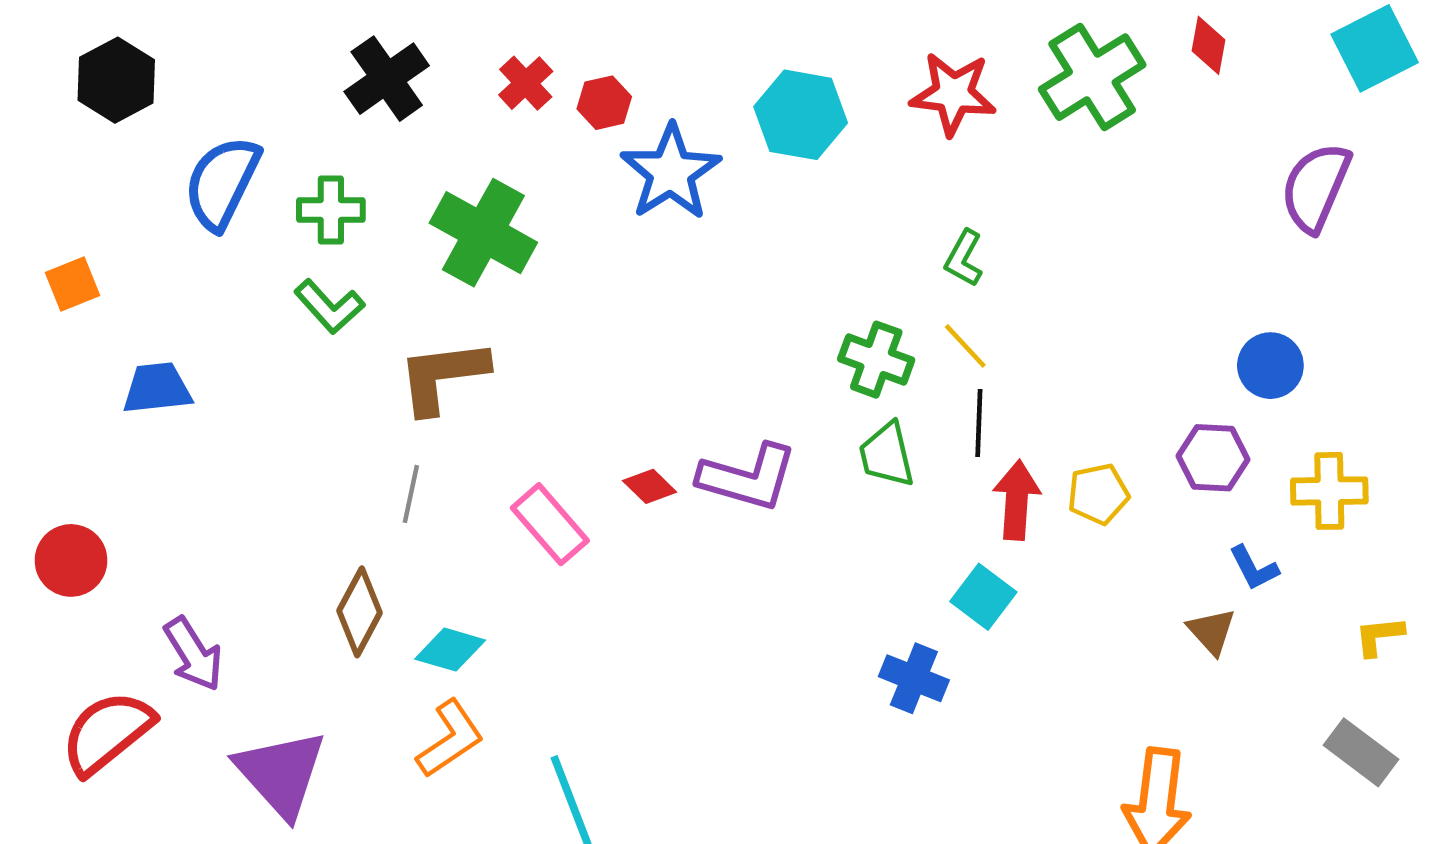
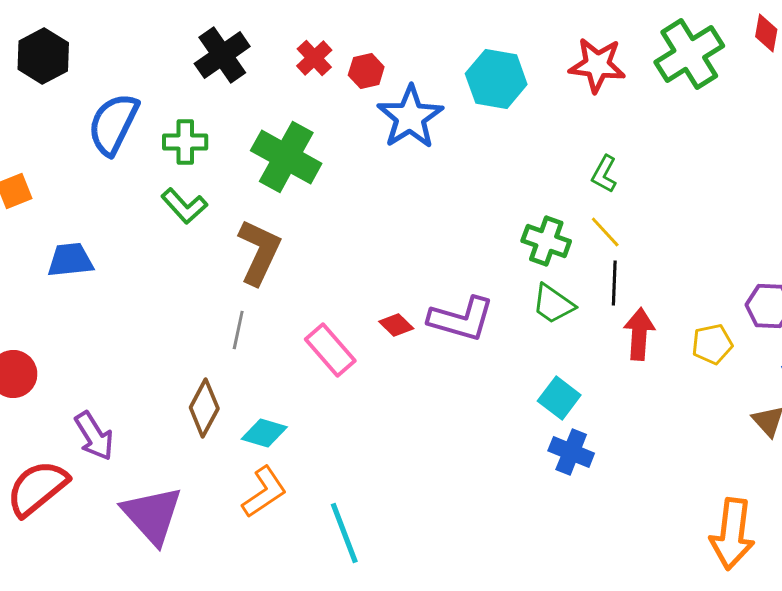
brown L-shape: (443, 376) -> (259, 252), turned 122
green trapezoid: (887, 455) -> (553, 304), turned -42
yellow pentagon: (1098, 494) -> (712, 344), moved
cyan square: (983, 597) -> (559, 398), moved

